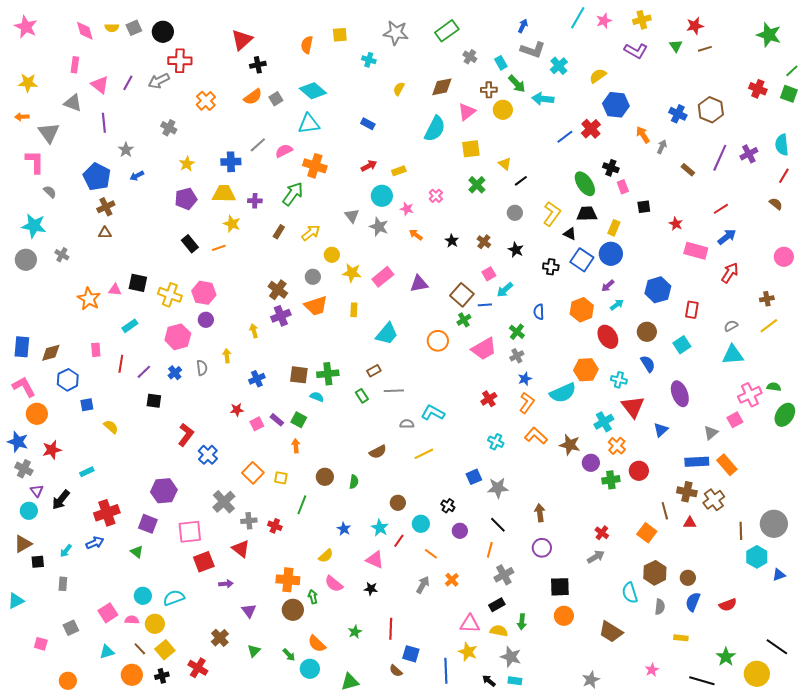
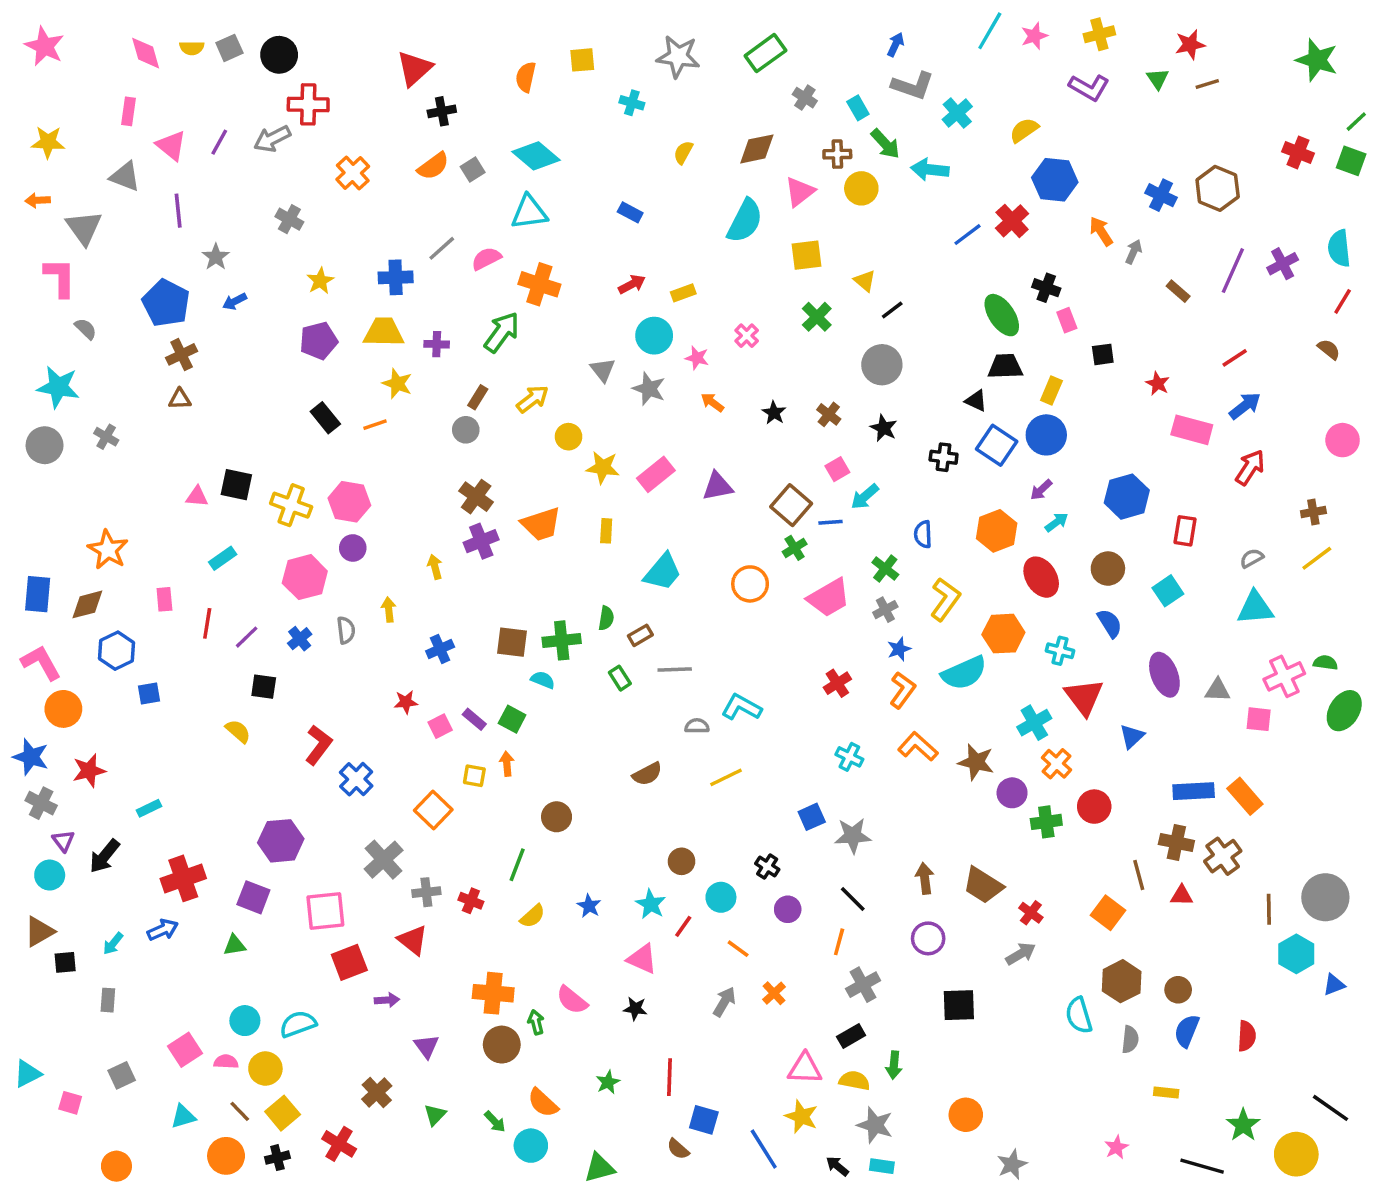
gray circle: (515, 213) -> (882, 365), size x1.5
yellow L-shape: (552, 214) -> (945, 599), moved
gray circle: (313, 277) -> (466, 430), moved
orange star: (89, 299) -> (108, 550), moved
pink square: (735, 420) -> (1259, 719), turned 35
yellow semicircle: (111, 427) -> (238, 731), moved
gray triangle: (711, 433) -> (1218, 690), moved, turned 42
yellow square: (281, 478) -> (474, 776), moved
green semicircle: (354, 482) -> (606, 618), moved
green triangle: (137, 552) -> (235, 945), turned -48
yellow semicircle: (326, 556) -> (533, 916), moved
cyan triangle: (16, 601) -> (27, 1074), moved
red semicircle: (728, 605) -> (1247, 1036), turned -66
orange circle: (564, 616) -> (966, 1115), moved
brown trapezoid: (611, 632) -> (983, 885), moved
blue line: (446, 671) -> (764, 1149), turned -30

